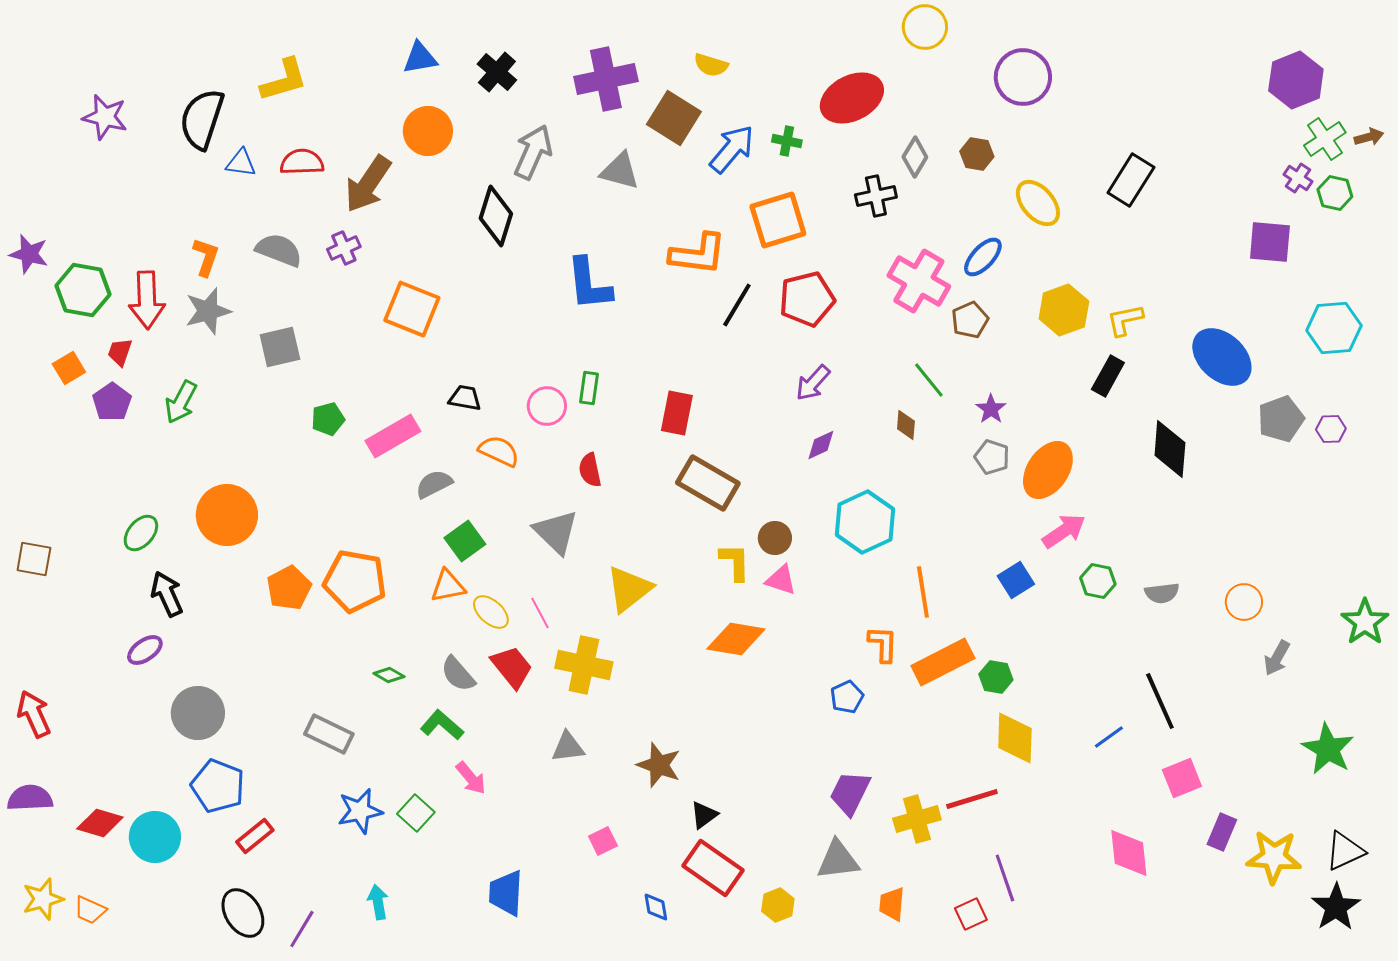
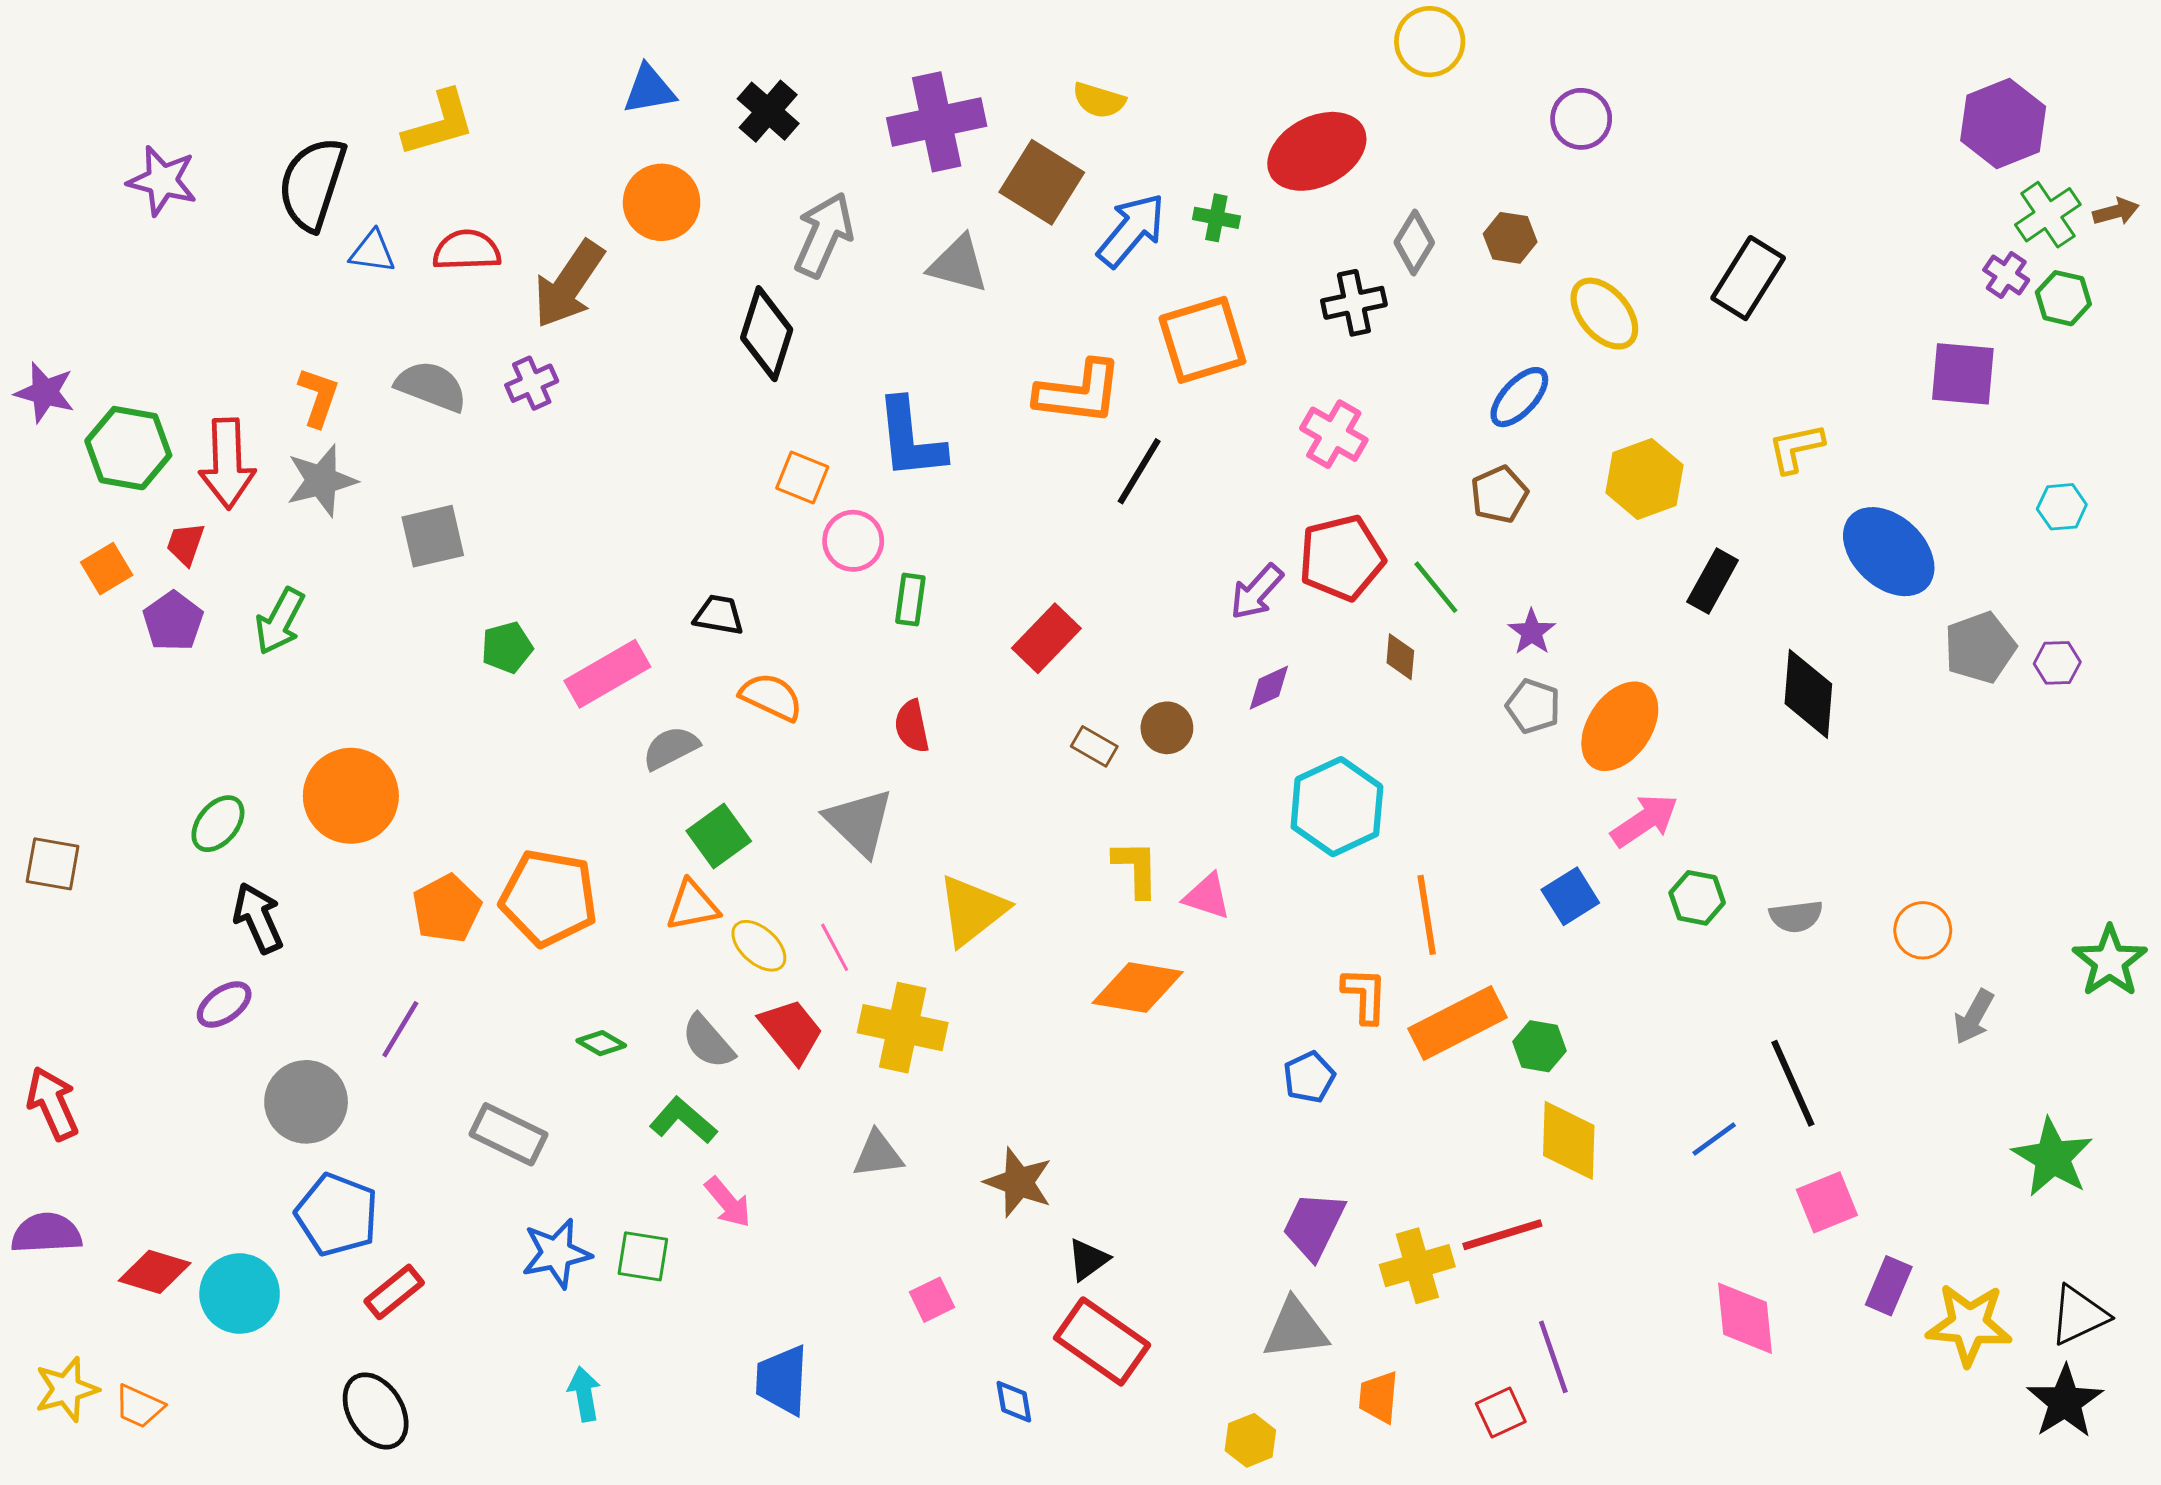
purple circle: (1023, 77) -> (1581, 119), size x0.7
pink cross: (919, 281) -> (1334, 434), moved, size x0.7
red pentagon: (807, 299) -> (1342, 558), moved
orange square: (412, 309) -> (802, 477), moved, size x0.6
yellow L-shape: (1125, 320) -> (1796, 448), moved
cyan hexagon: (1334, 328) -> (2062, 507), size x0.6
pink circle: (547, 406) -> (853, 541), moved
red rectangle: (677, 413) -> (1046, 638), turned 33
brown rectangle: (708, 483) -> (1094, 746), size x0.5
brown circle: (775, 538) -> (1167, 728), moved
green square: (416, 813) -> (643, 1256), turned -33
yellow hexagon: (778, 905) -> (1250, 1440), moved
purple line: (302, 929) -> (400, 1029), moved

